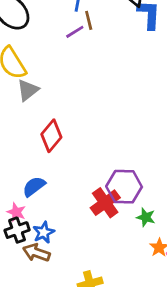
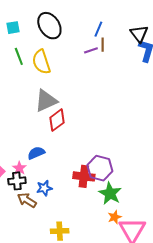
gray triangle: (28, 90) -> (46, 101), moved, size x1.4
red cross: (105, 203) -> (84, 176), turned 30
green star: (146, 217) -> (110, 193), size x1.6
blue star: (44, 232) -> (44, 188), moved

